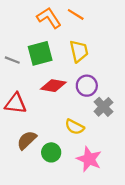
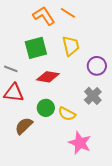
gray line: (12, 60) -> (11, 69), moved
purple circle: (87, 86) -> (97, 66), moved
green circle: (51, 152) -> (46, 108), moved

